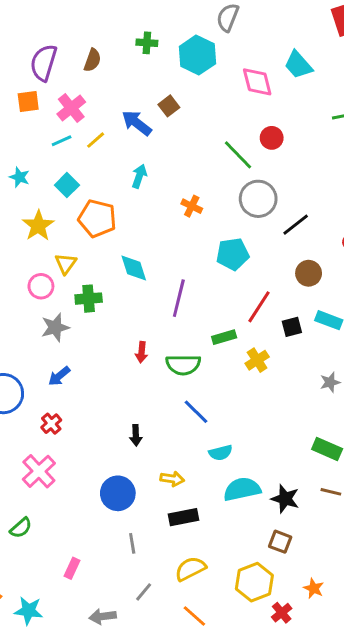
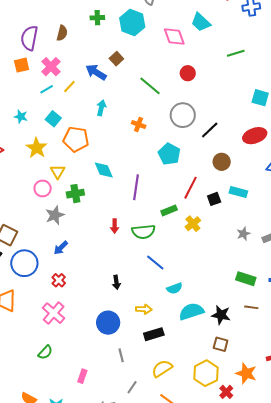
green line: (238, 155) -> (150, 86), moved
cyan pentagon: (233, 254) -> (169, 154), turned -30
orange star: (314, 588) -> (246, 373), size x1.5

